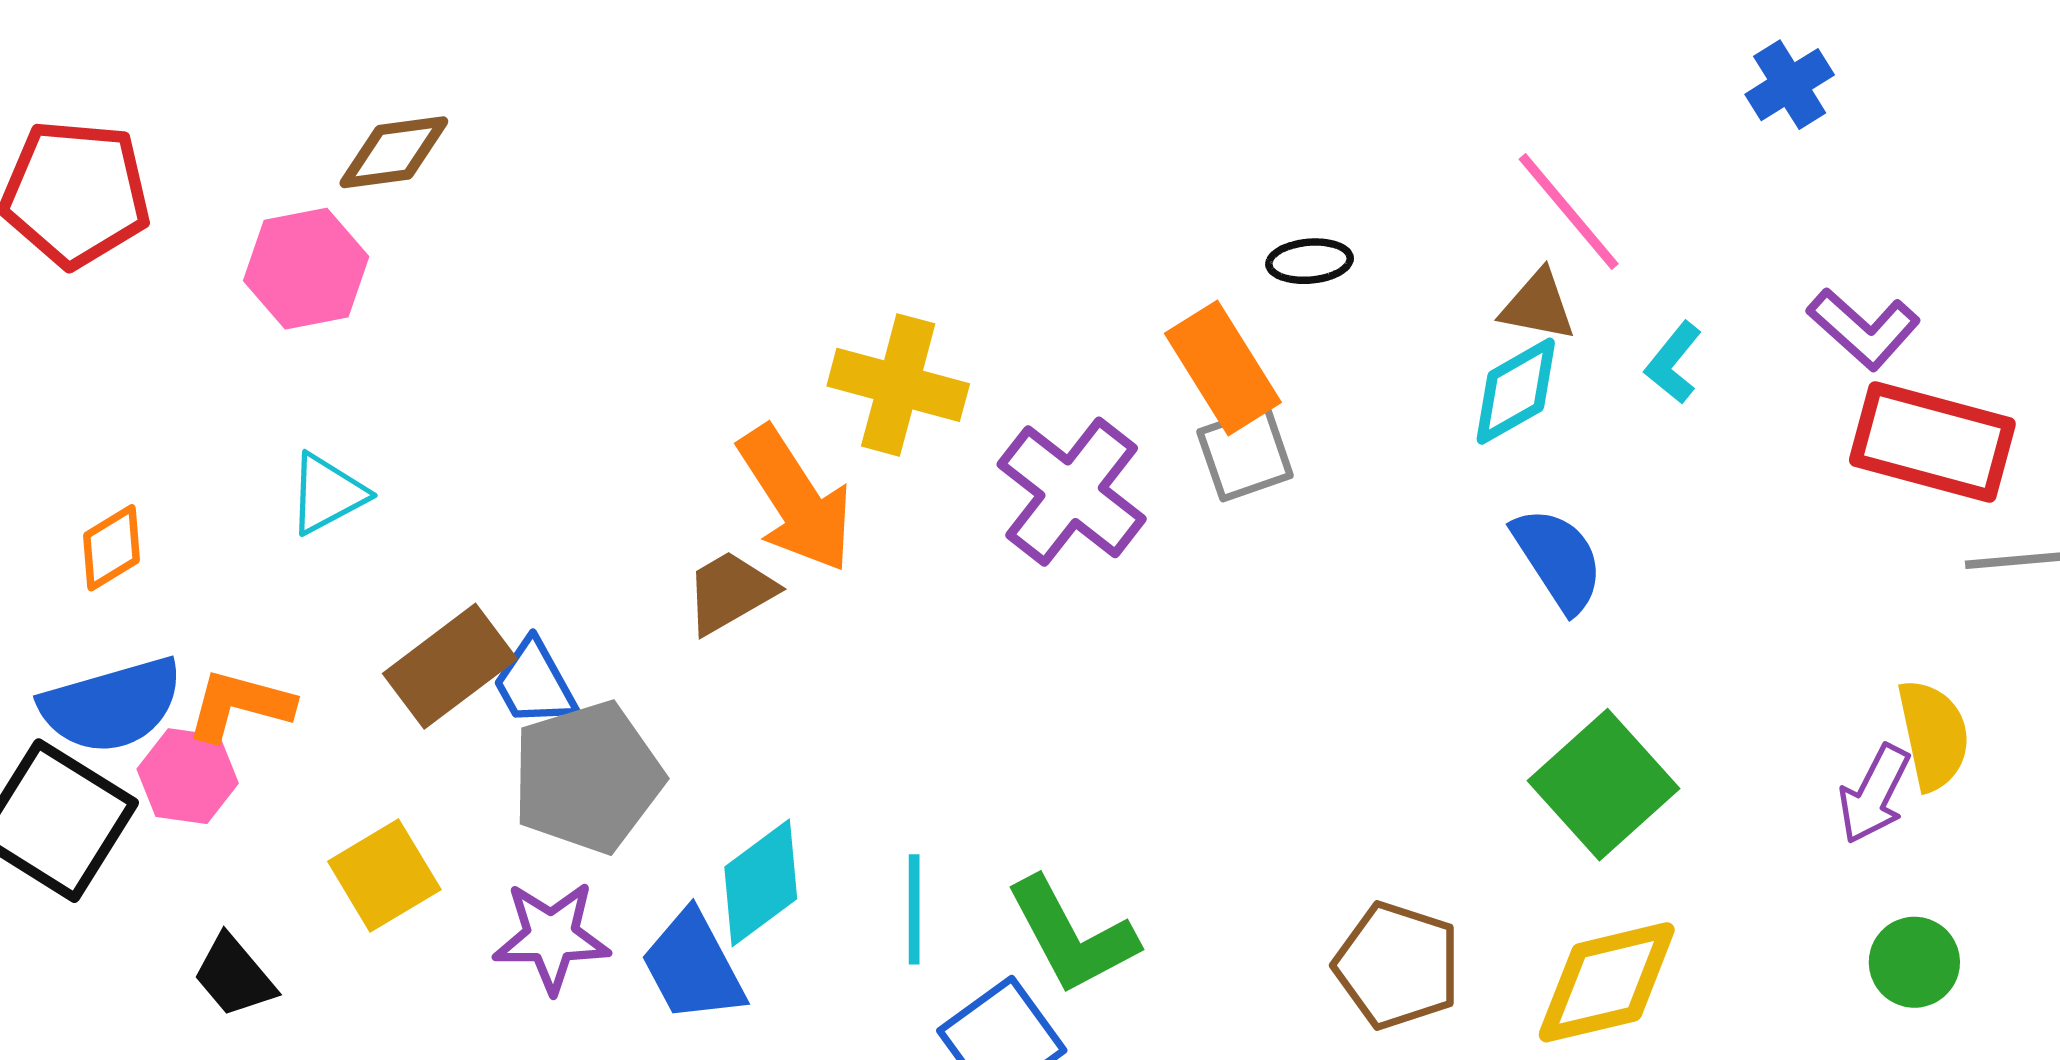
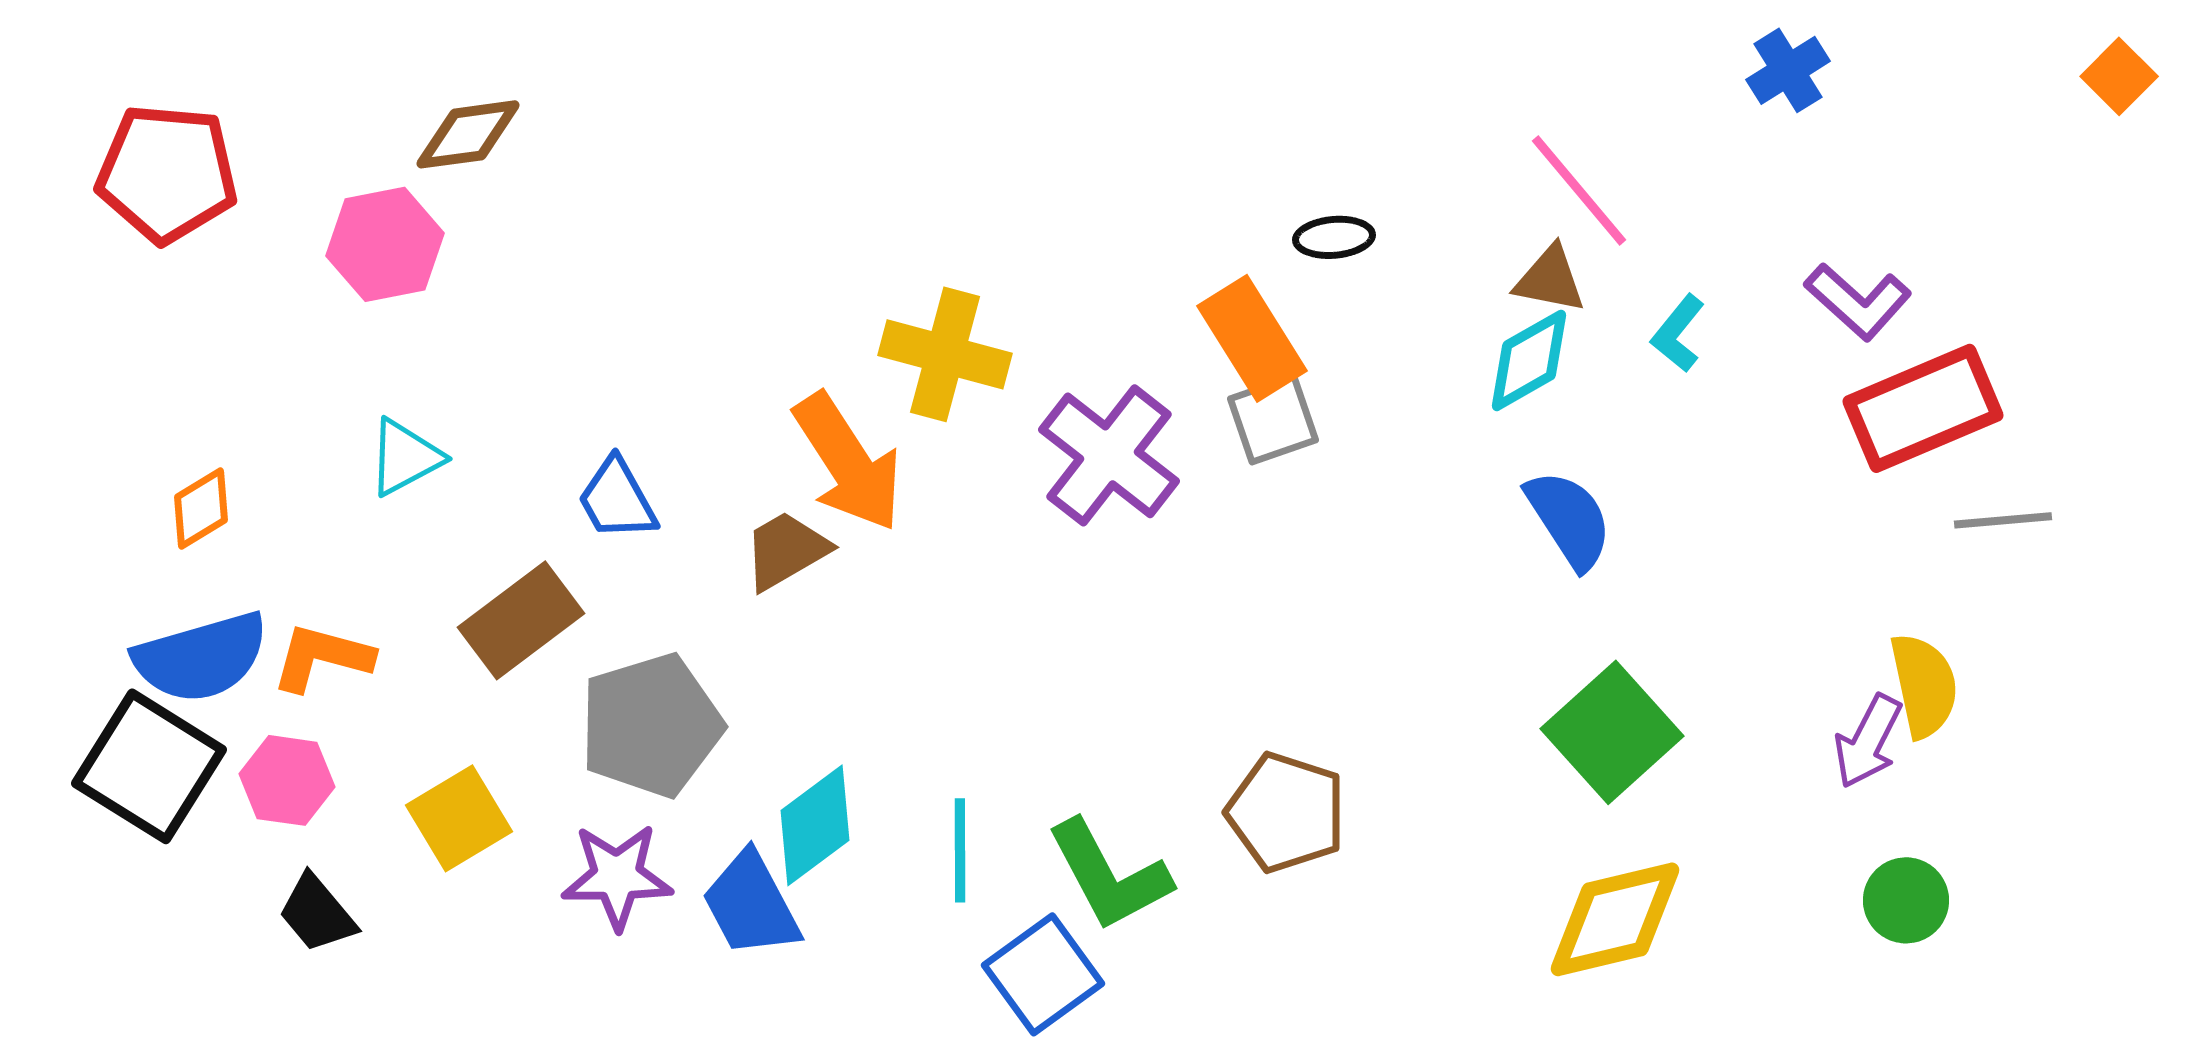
red rectangle: (1932, 442) -> (1923, 408), turned -38
blue trapezoid: (534, 683) -> (617, 499), moved
pink hexagon: (188, 776) -> (287, 780), moved
brown pentagon: (1397, 965) -> (1286, 812), moved

